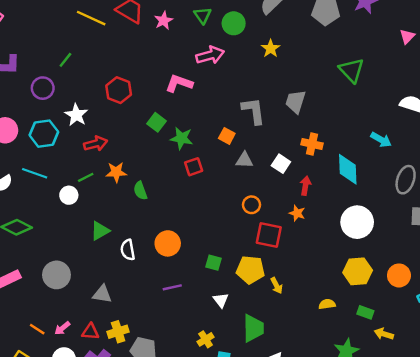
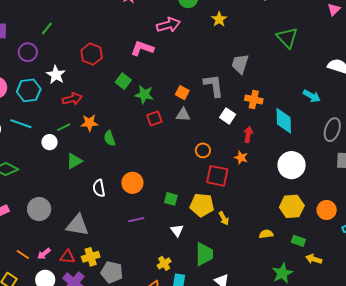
gray L-shape: (254, 111) -> (214, 86), moved
gray triangle: (244, 160) -> (183, 115), moved
green triangle: (100, 231) -> (74, 161), moved
gray triangle: (102, 294) -> (77, 225), size x1.4

